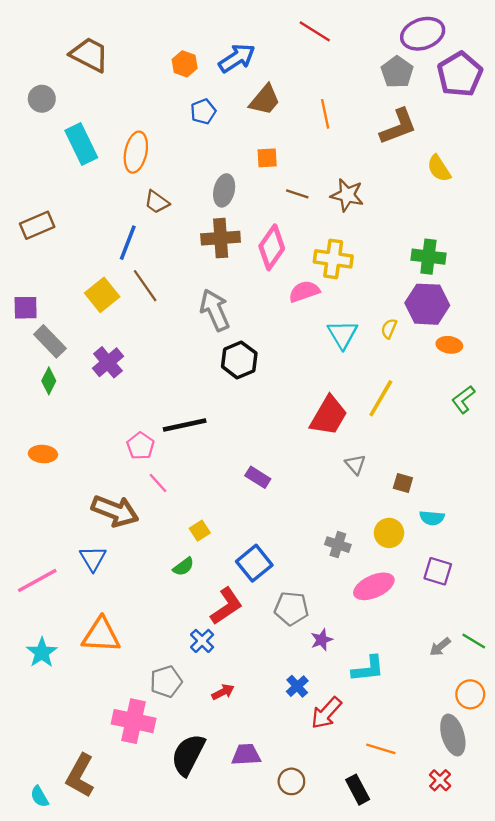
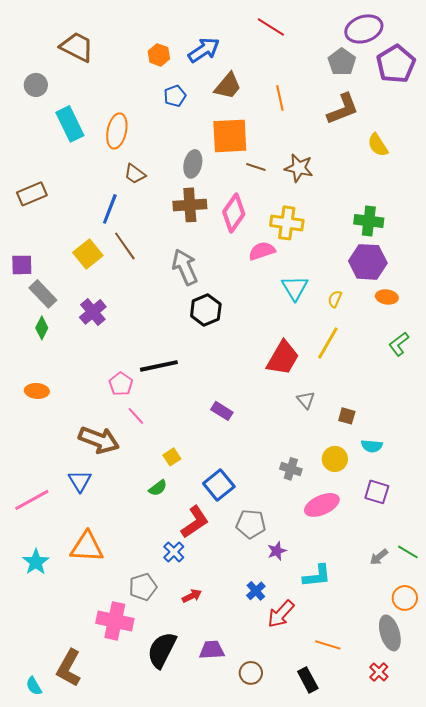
orange square: (267, 158) -> (230, 136), size x2.0
yellow semicircle: (389, 329) -> (335, 299), moved

